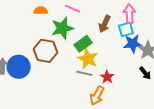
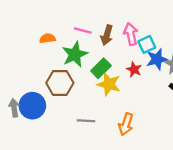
pink arrow: (129, 14) -> (131, 34), moved
brown arrow: (105, 24) -> (107, 35), moved
gray line: (84, 73) -> (86, 121), moved
red star: (107, 77) -> (134, 69), moved

